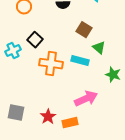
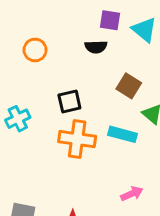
black square: (35, 40) -> (69, 102), moved, turned 35
pink arrow: (86, 99) -> (132, 194), size x0.6

